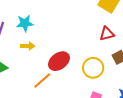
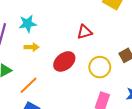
red triangle: (107, 34) -> (84, 32), moved
orange line: (42, 80) -> (28, 85), moved

